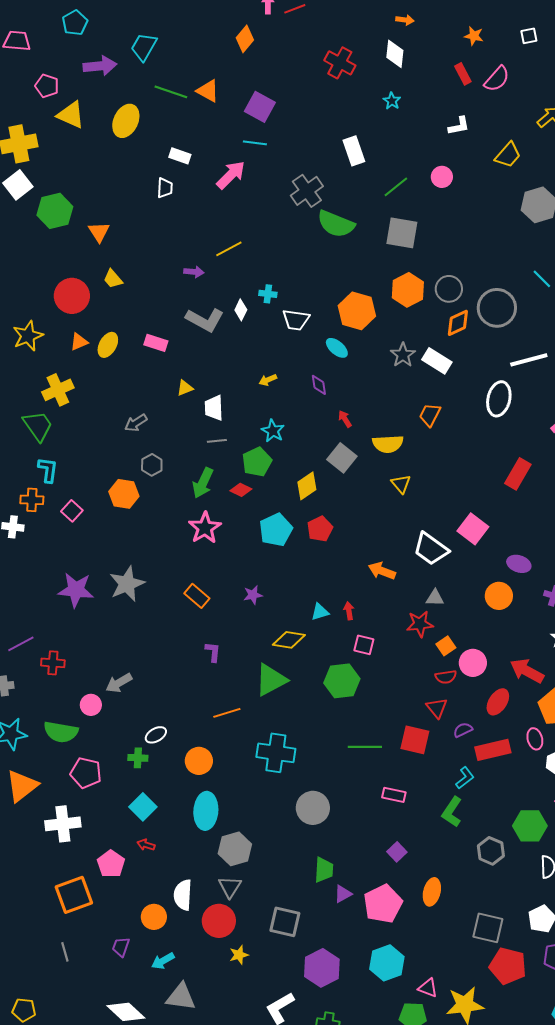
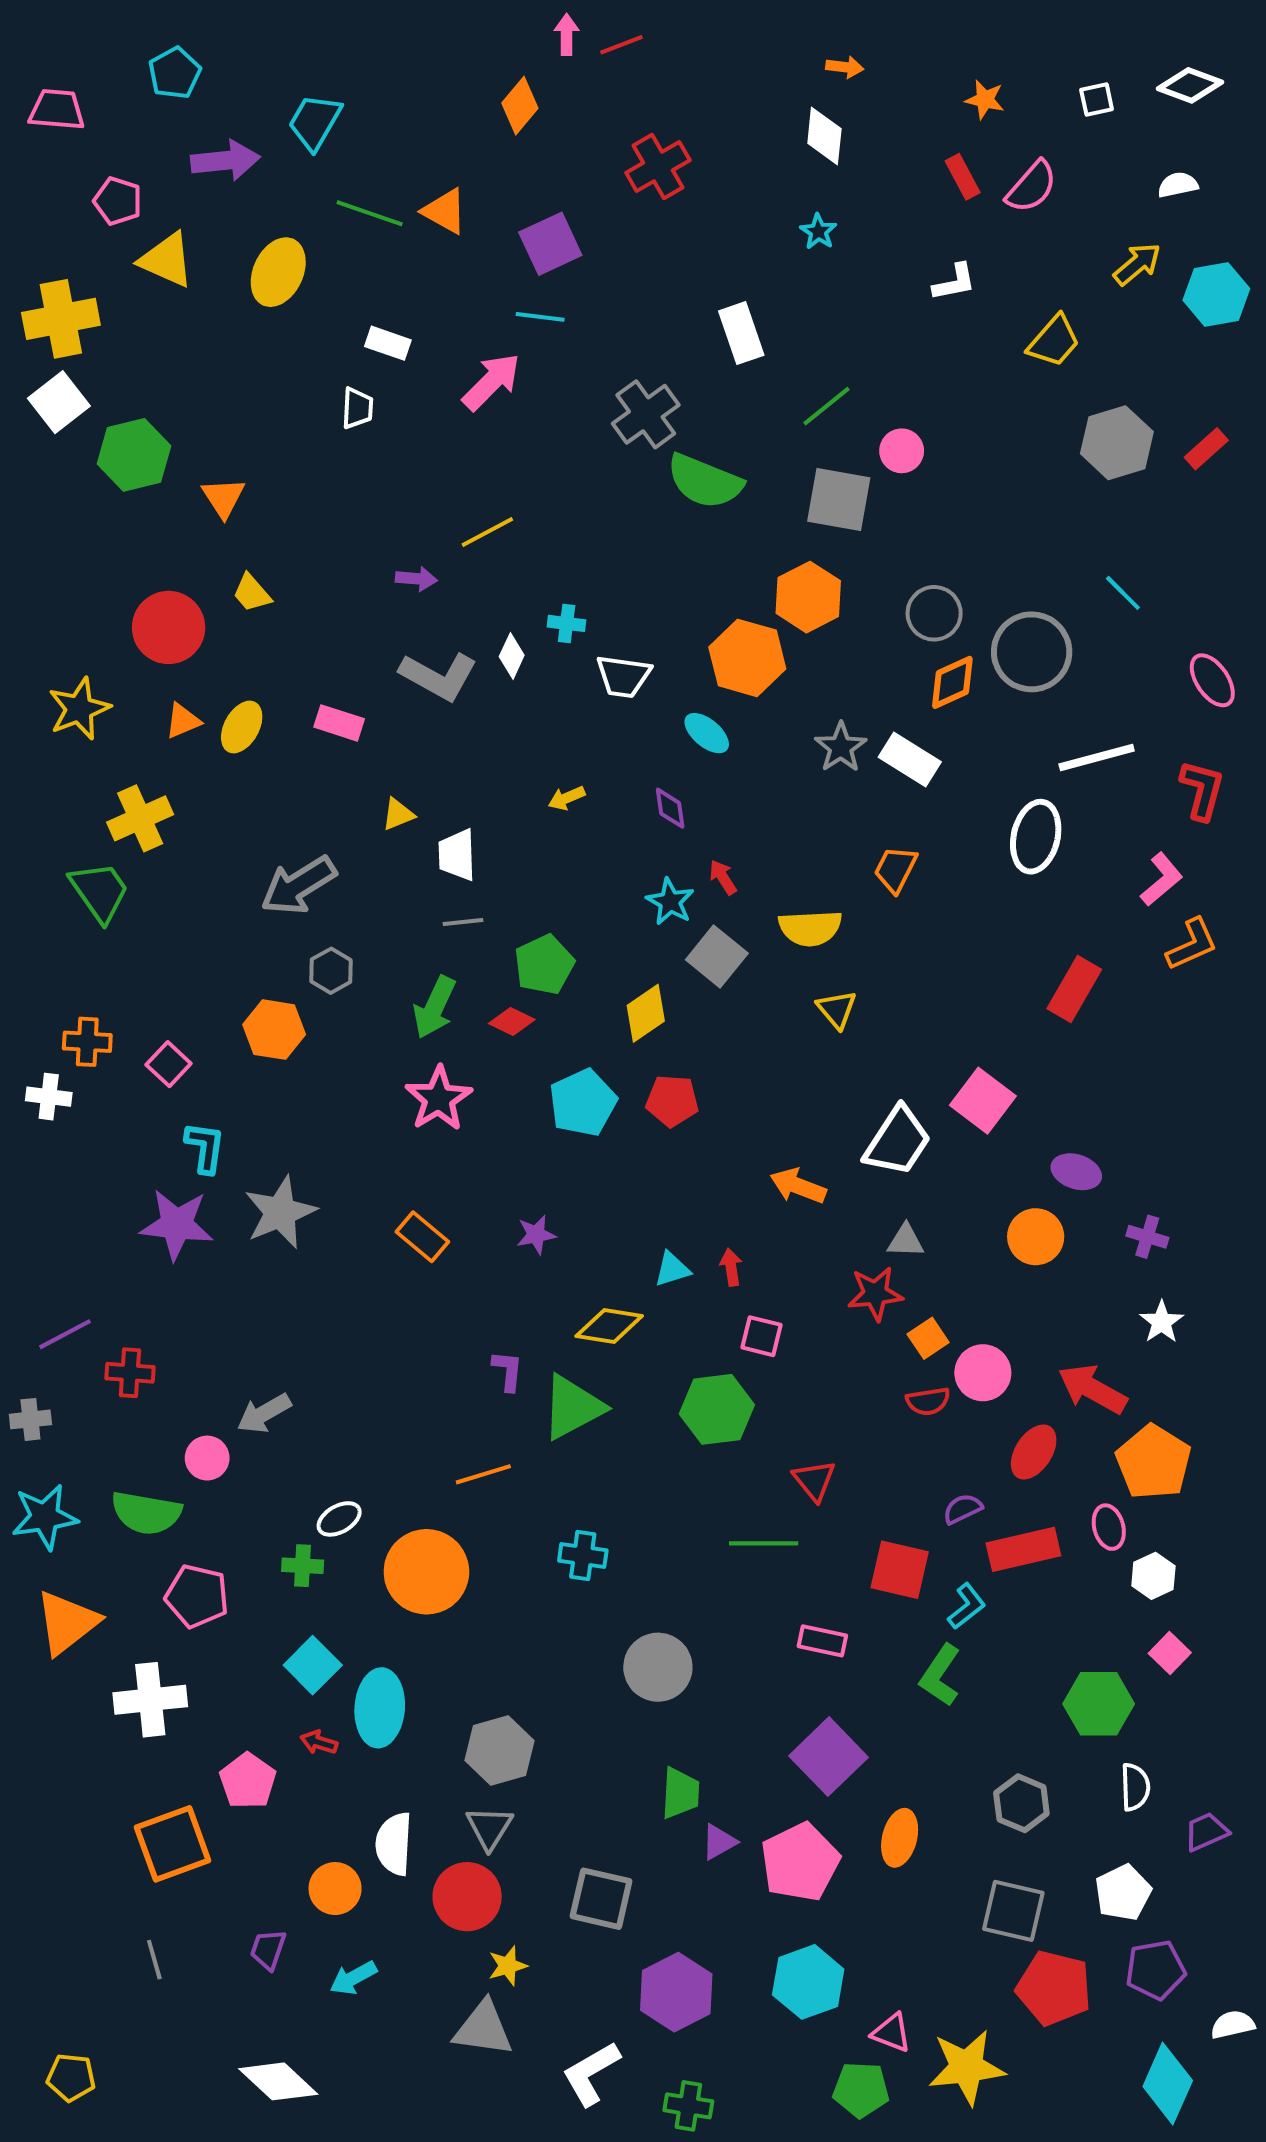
red cross: (340, 63) -> (658, 167), moved, turned 32
purple square: (260, 107) -> (550, 244), turned 36
pink circle: (442, 177) -> (902, 451), moved
orange hexagon: (408, 290) -> (808, 597), moved
gray arrow: (136, 423) -> (299, 885), size x1.6
cyan star: (273, 431) -> (670, 902), moved
cyan L-shape: (48, 470) -> (205, 1147), moved
red pentagon: (320, 529) -> (672, 1101), turned 30
white trapezoid: (431, 549) -> (898, 1141), turned -93
purple L-shape: (213, 652) -> (508, 1371), moved
red triangle: (437, 708) -> (814, 1480), moved
red square: (415, 740) -> (900, 1570), moved
cyan cross: (276, 753) -> (583, 1556), size x0.6
orange circle: (199, 761) -> (426, 1572), size x1.5
cyan ellipse: (206, 811) -> (380, 1708), moved
gray hexagon: (491, 851) -> (1021, 1803), moved
purple square: (397, 852) -> (829, 1757), size x1.8
gray triangle: (181, 997) -> (483, 2029), moved

